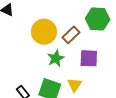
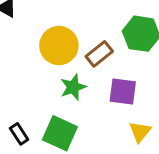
yellow triangle: (75, 85) -> (140, 132), moved

